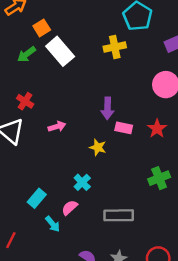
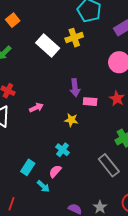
orange square: (42, 28) -> (13, 20), moved
white rectangle: (60, 51) -> (48, 46), moved
gray rectangle: (119, 215) -> (109, 165), moved, turned 60

